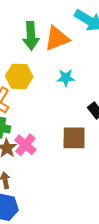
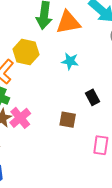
brown square: (74, 138) -> (68, 120), size x0.7

